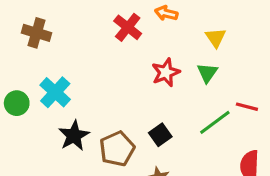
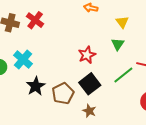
red cross: (128, 27) -> (35, 20), moved
red star: (166, 72) -> (87, 55), moved
black square: (160, 135) -> (90, 84), size x1.5

